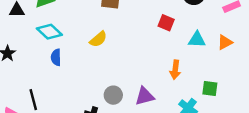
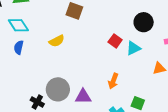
cyan triangle: (197, 40) -> (133, 48), moved, turned -42
gray circle: (113, 95) -> (58, 89), size x1.5

